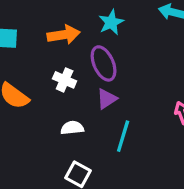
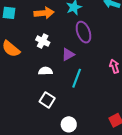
purple ellipse: (104, 63) -> (83, 32), moved

